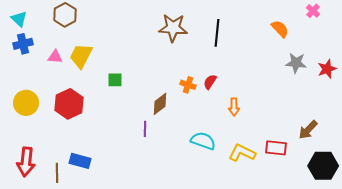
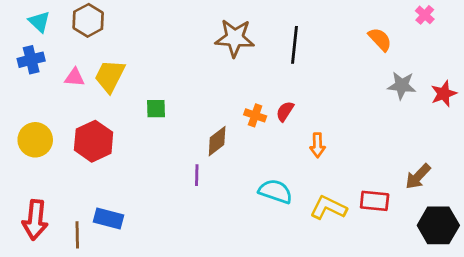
cyan triangle: (19, 19) -> (39, 22), moved

